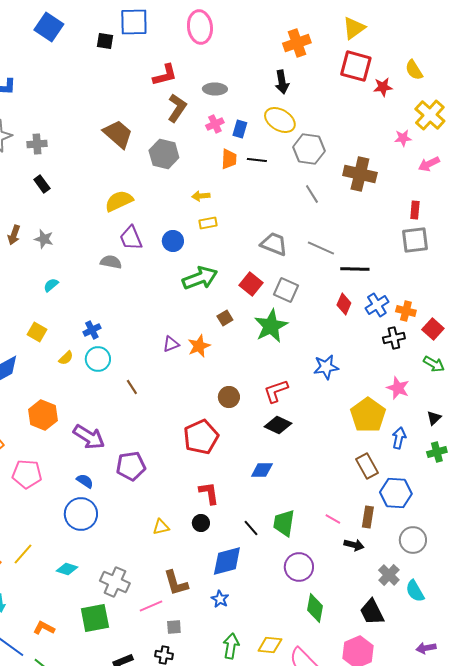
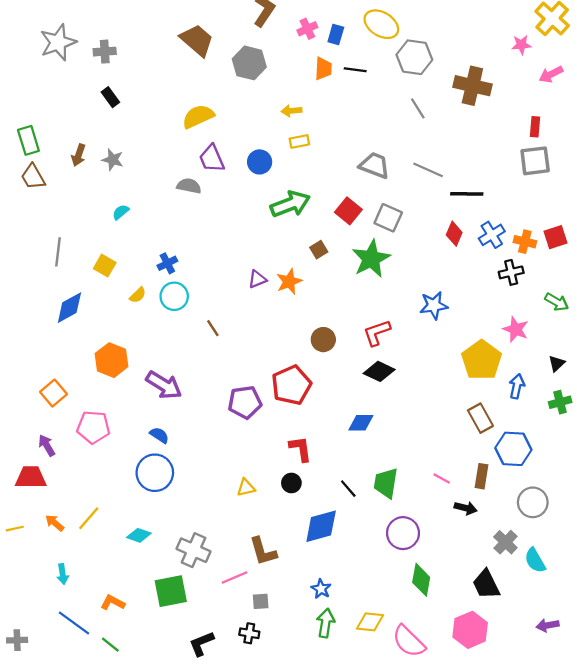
red square: (433, 329) -> (556, 237), moved, turned 30
purple pentagon: (131, 466) -> (245, 402), moved
blue star: (220, 599) -> (321, 589), moved

